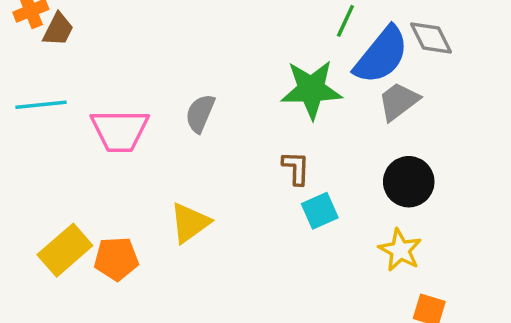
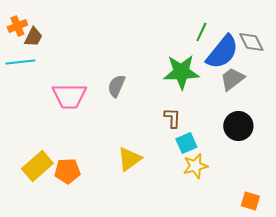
cyan line: (41, 105) -> (20, 62), moved
yellow triangle: (190, 223) -> (129, 159), moved
yellow star: (400, 250) -> (195, 166), moved, turned 30

